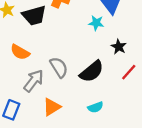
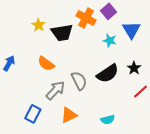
cyan star: (96, 23) -> (110, 41), moved
black semicircle: (92, 71) -> (108, 73), moved

